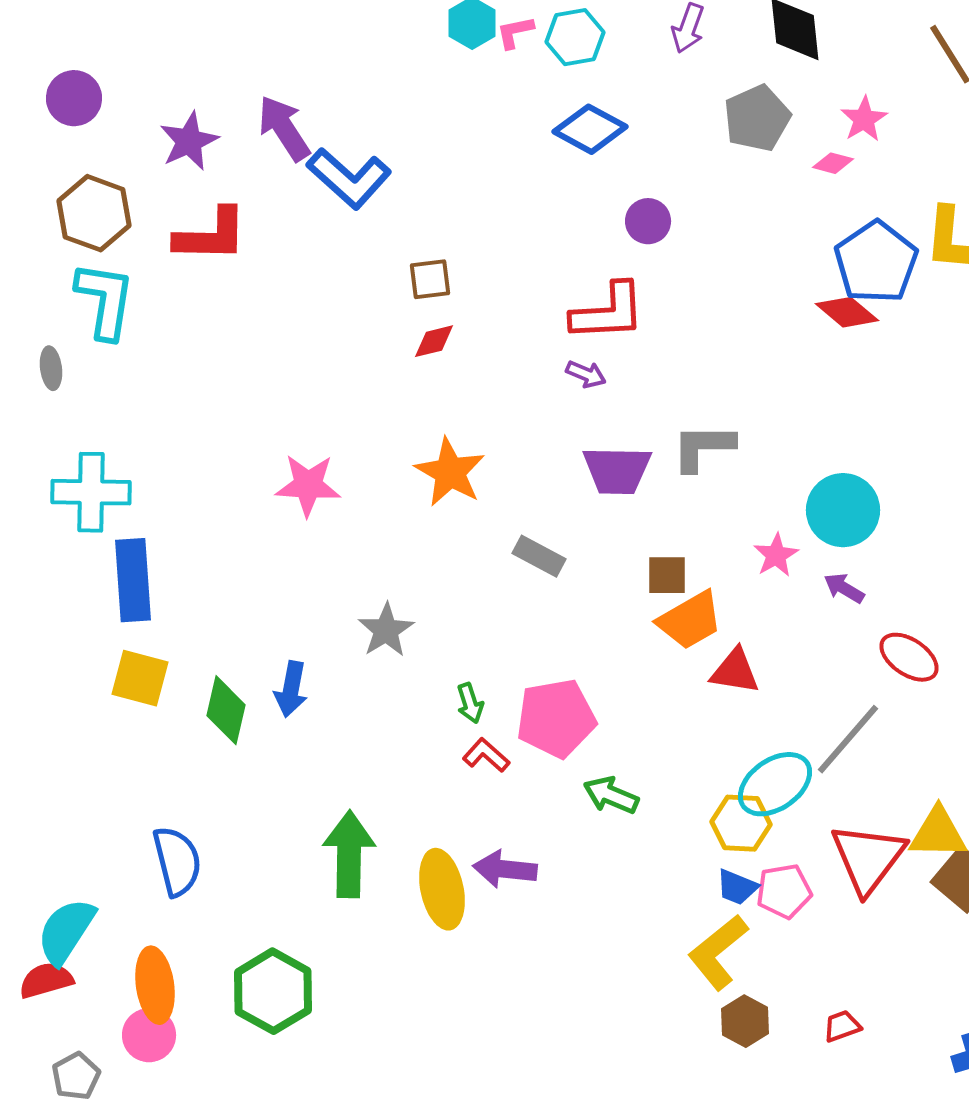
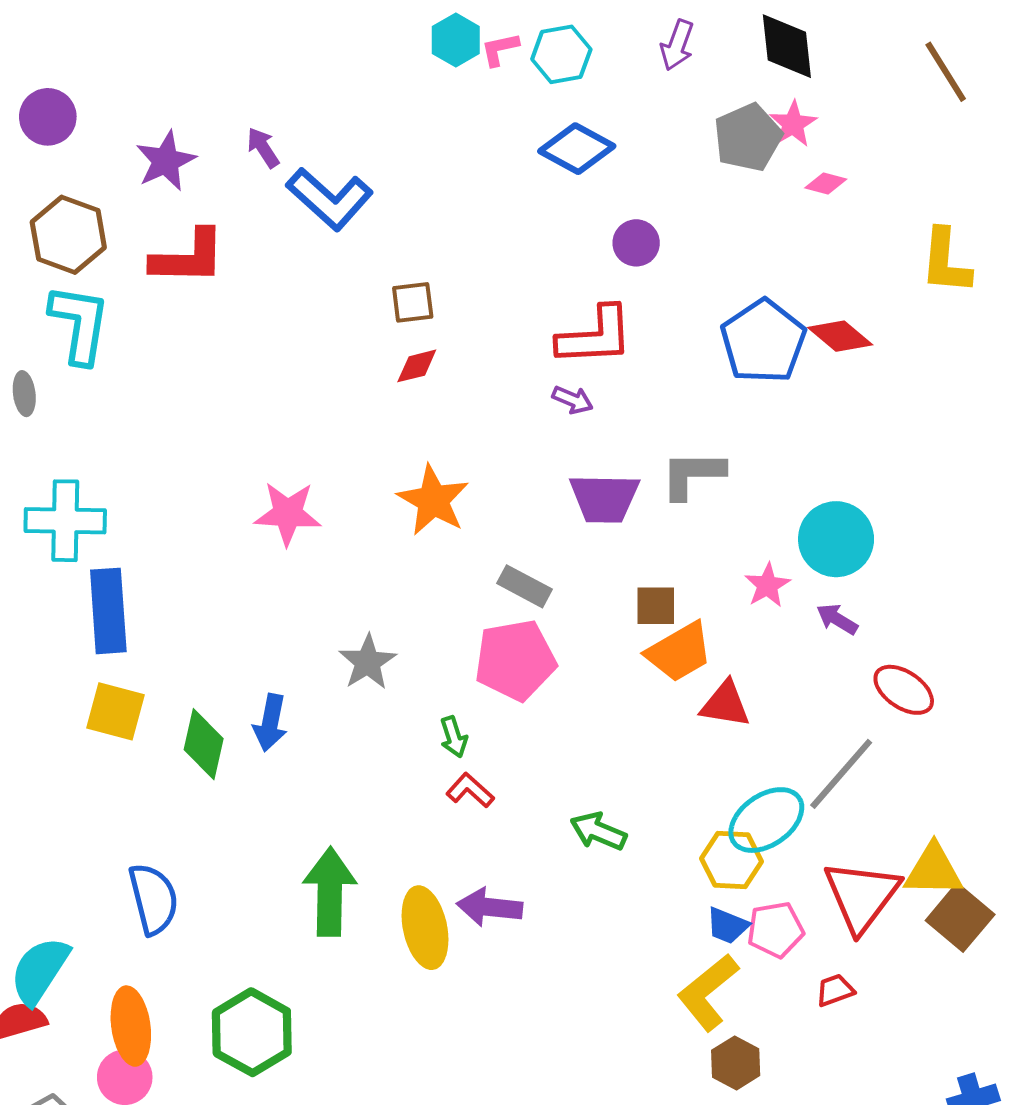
pink star: (864, 119) -> (793, 124), moved
purple arrow: (284, 128) -> (263, 148), size x0.6
blue pentagon: (876, 262) -> (763, 341), moved
pink pentagon: (556, 718) -> (515, 660), moved
red trapezoid: (842, 1026) -> (835, 990), moved

